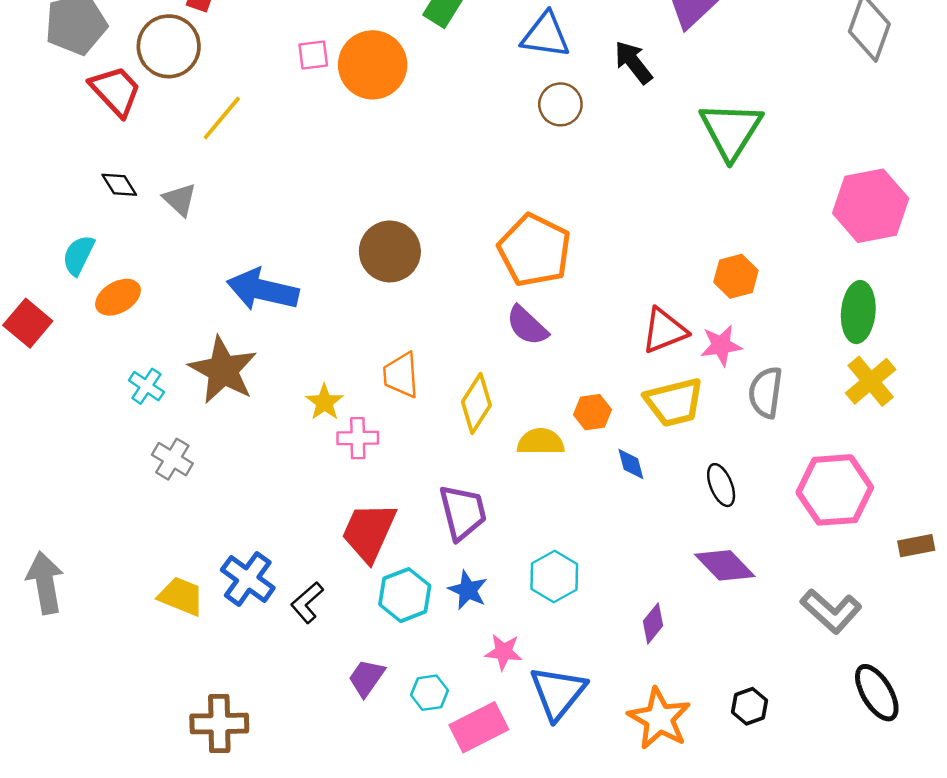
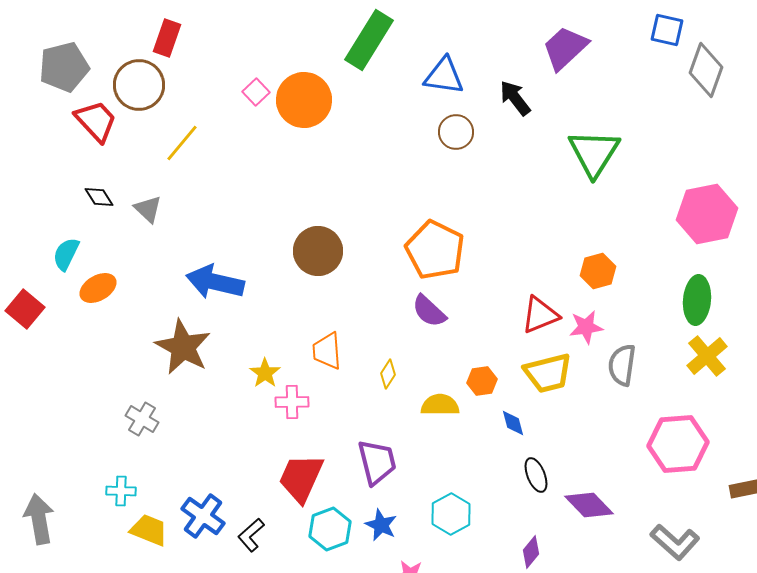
pink square: (313, 55) -> (256, 92), turned -36
cyan cross: (146, 386) -> (121, 491), moved, turned -32
yellow diamond: (476, 403) -> (388, 374), size x0.6
black ellipse: (721, 485) -> (536, 475), moved

